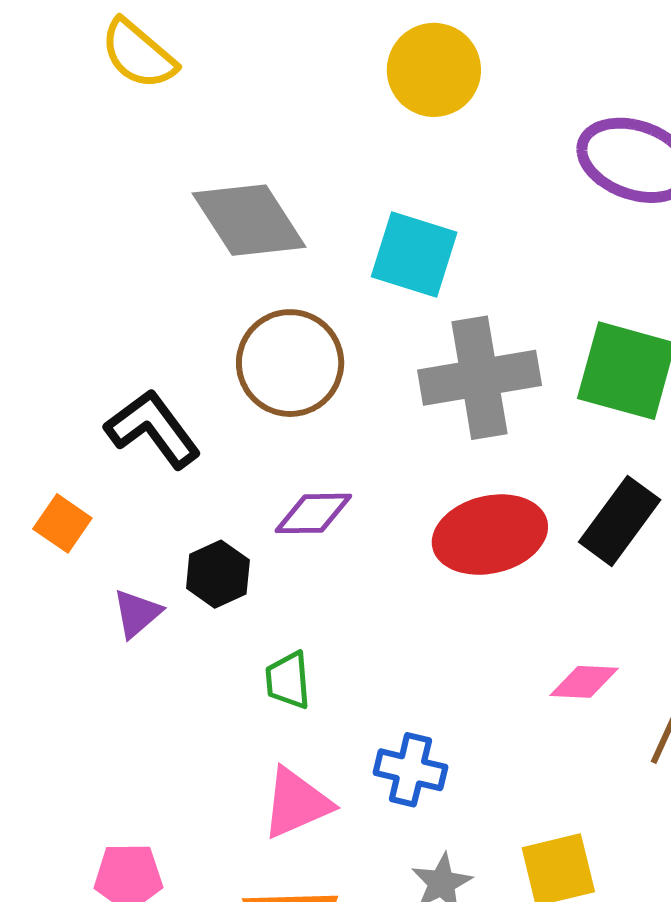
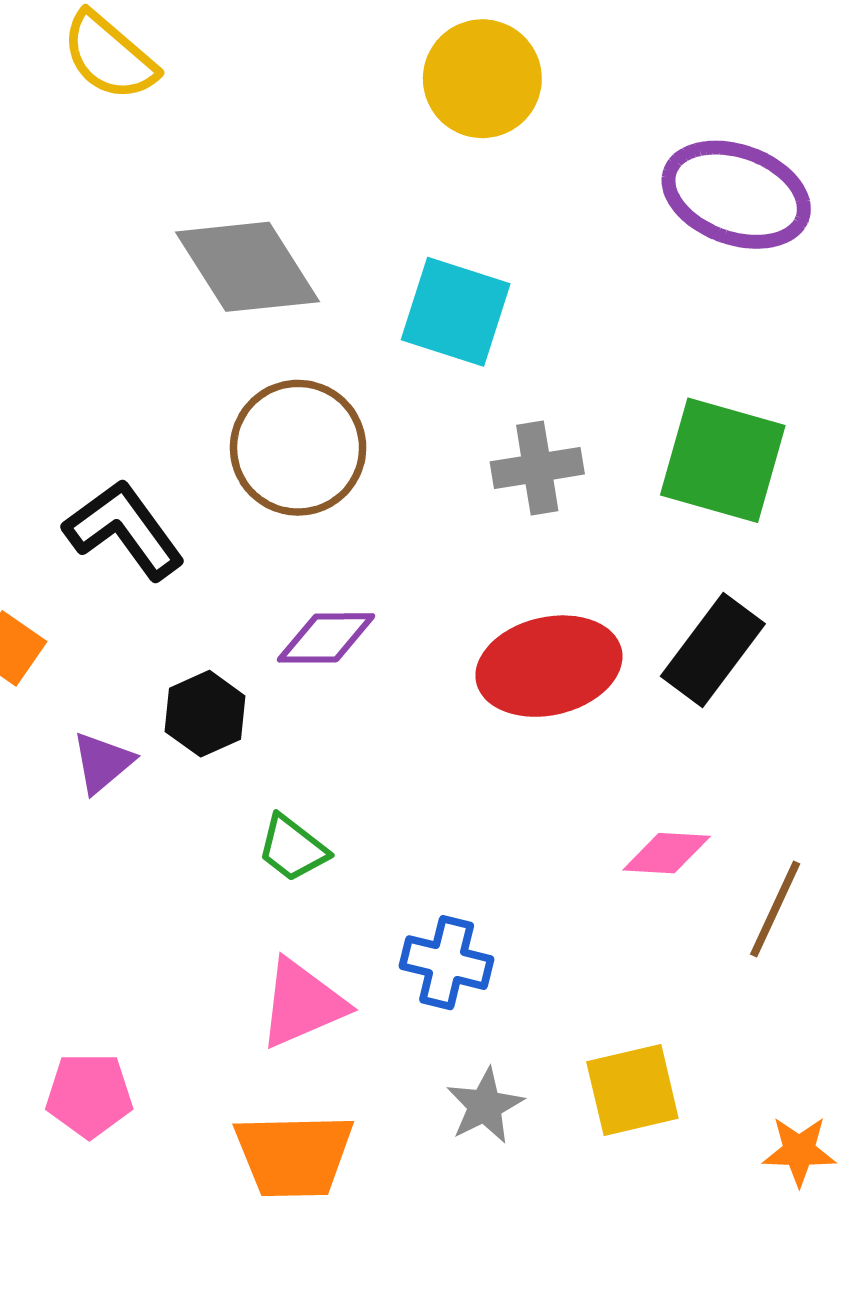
gray cross: (480, 378) -> (537, 468), size x0.6
green trapezoid: (288, 680) -> (293, 848), turned -48

